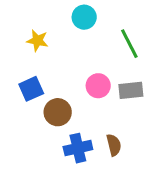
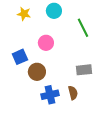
yellow star: (37, 41) -> (24, 14), moved
pink circle: (98, 86) -> (46, 43), moved
gray rectangle: (131, 90) -> (84, 70), moved

